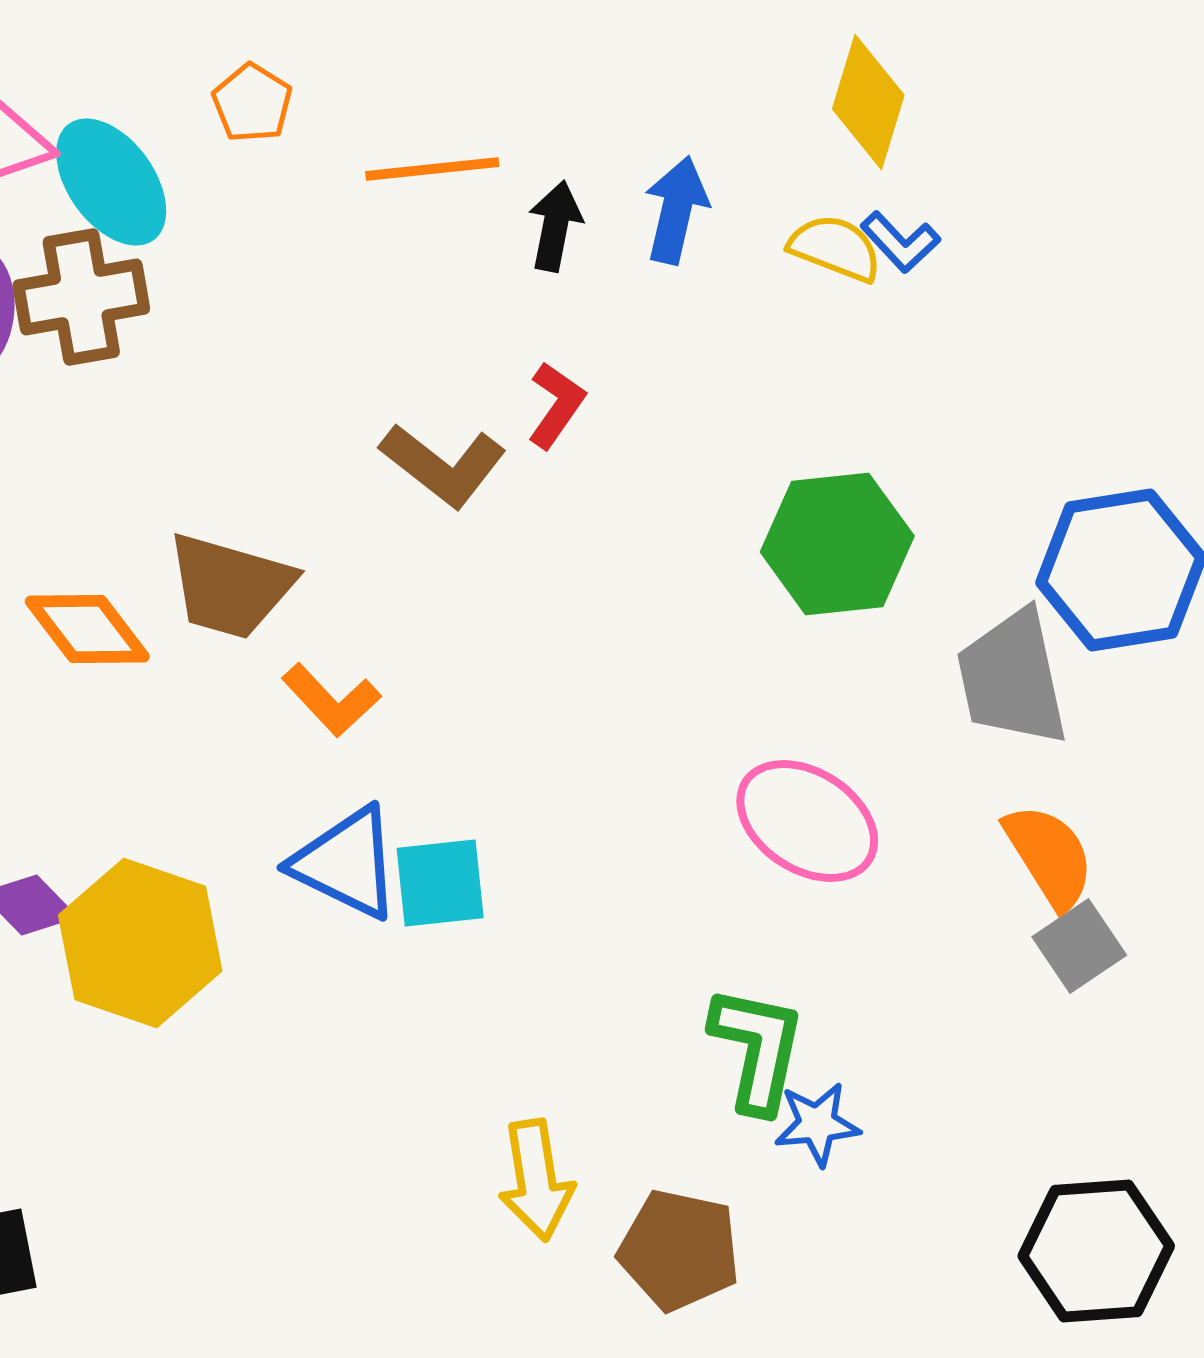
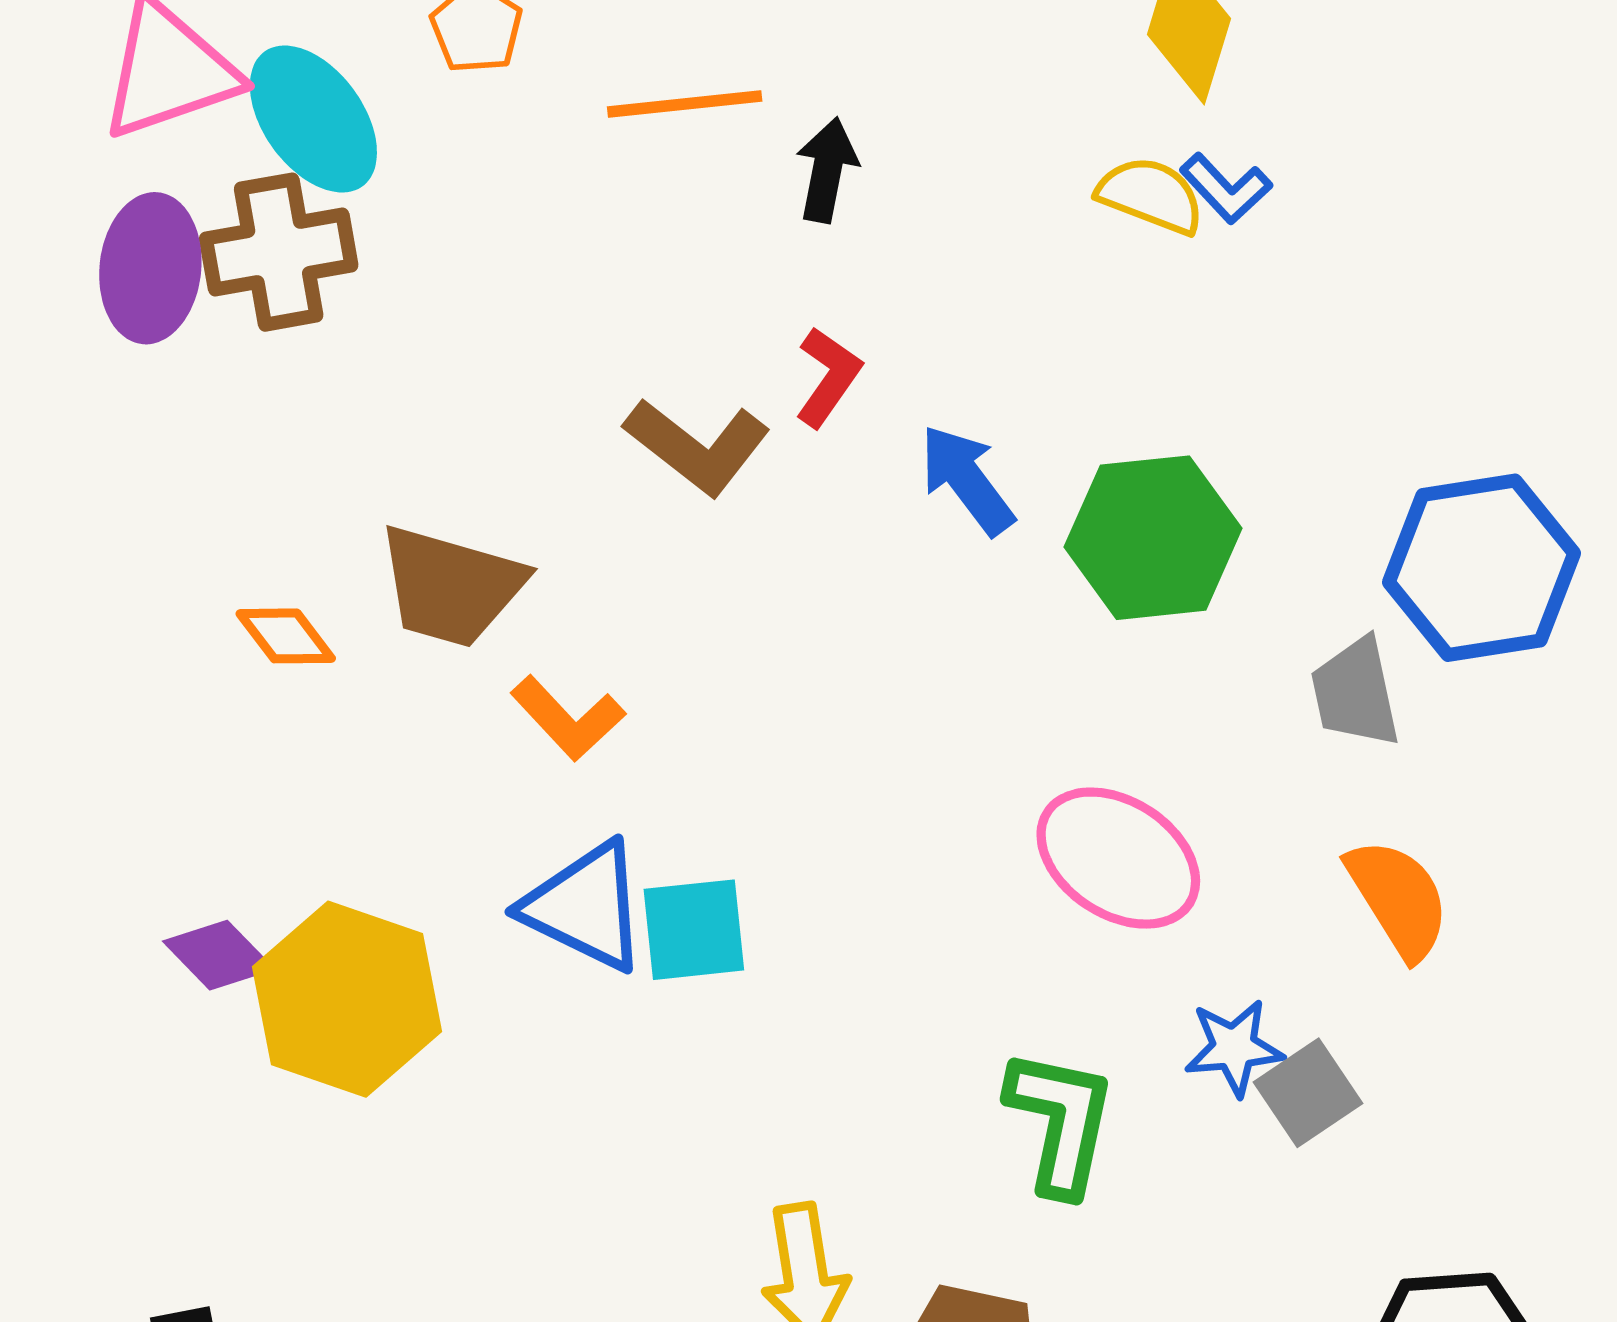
blue arrow: (676, 210) -> (967, 480), moved, turned -50
orange diamond: (87, 629) -> (286, 636), size x0.7
gray trapezoid: (1012, 678) -> (1355, 693), size x0.7
gray square: (1079, 946) -> (1308, 1093), moved
blue star: (817, 1124) -> (1234, 1048), moved

